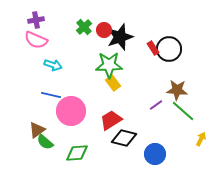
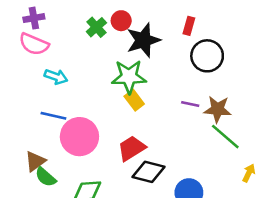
red circle: (104, 30) -> (121, 21), moved
red rectangle: (153, 48) -> (189, 26), moved, turned 48
purple line: (156, 105) -> (190, 104), moved, turned 48

